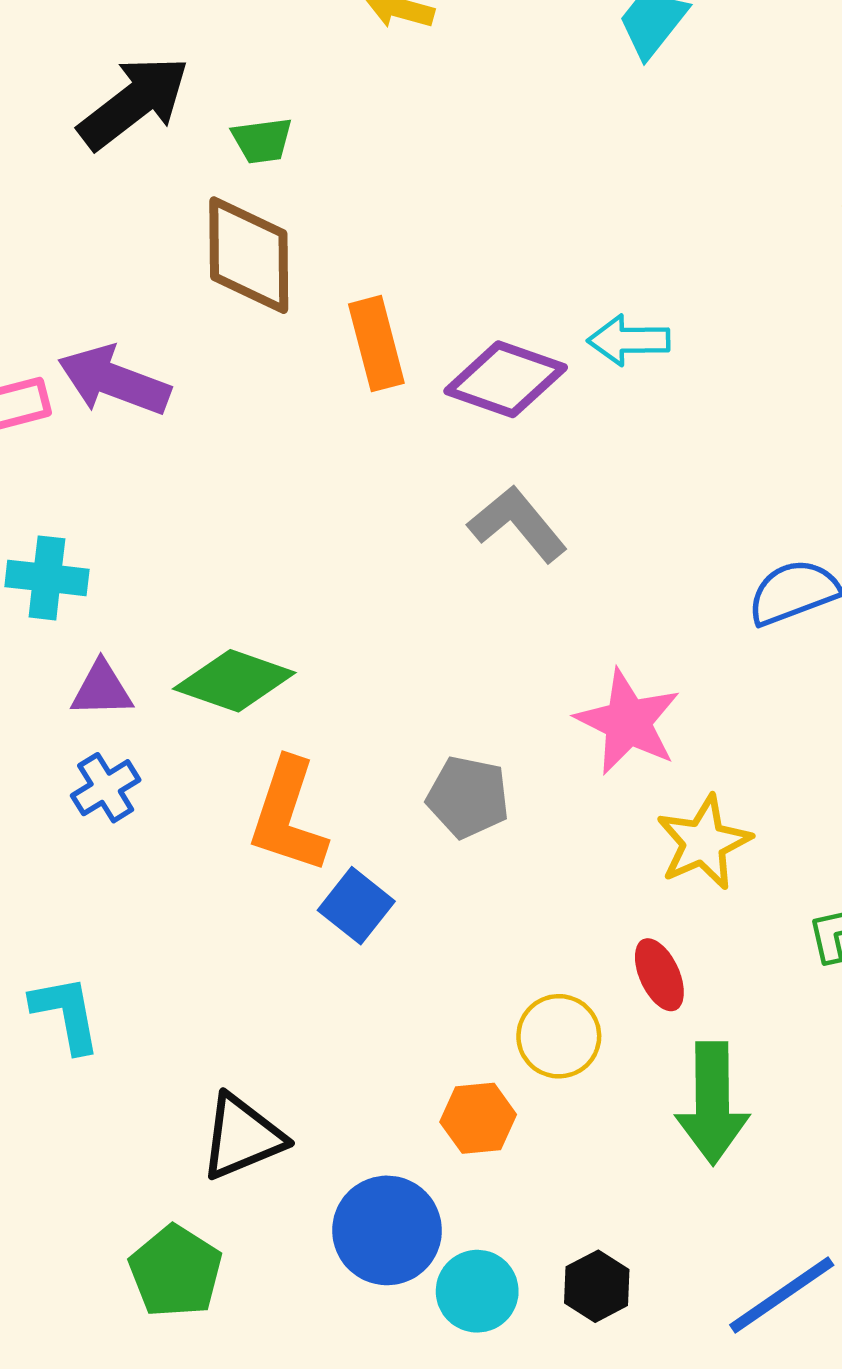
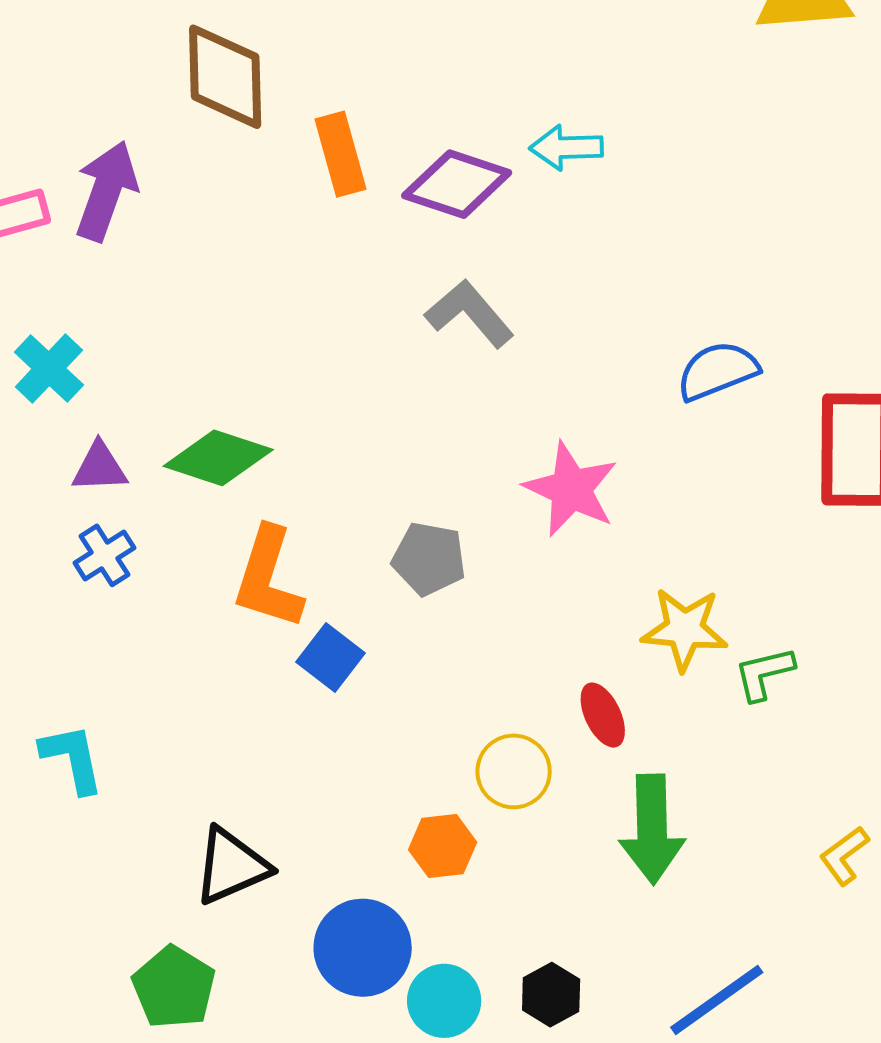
purple arrow: (114, 381) -> (106, 191), turned 90
cyan cross: (47, 578) -> (49, 368), turned 38
yellow star: (704, 842) -> (685, 629), moved, turned 30

